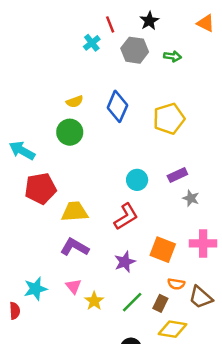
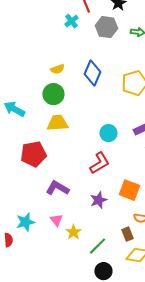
red pentagon: (40, 188) -> (33, 154), moved
yellow trapezoid: (75, 212) -> (57, 123), moved
green line: (132, 302) -> (97, 246), moved
brown rectangle: (160, 303) -> (127, 234), turned -48

